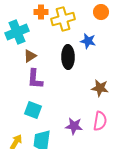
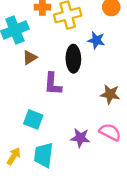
purple L-shape: (35, 79) -> (53, 84), moved
pink semicircle: (100, 121) -> (110, 132), turned -72

